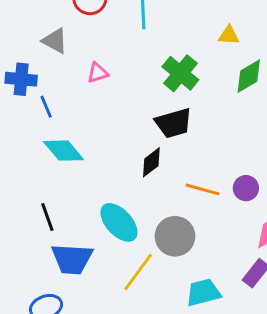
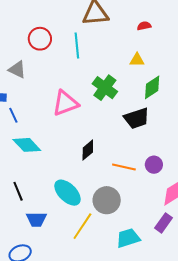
pink triangle: (98, 73) -> (65, 103), moved, size x1.8
black trapezoid: (173, 123) -> (137, 118), moved
blue trapezoid: (72, 259) -> (36, 219), size x0.7

